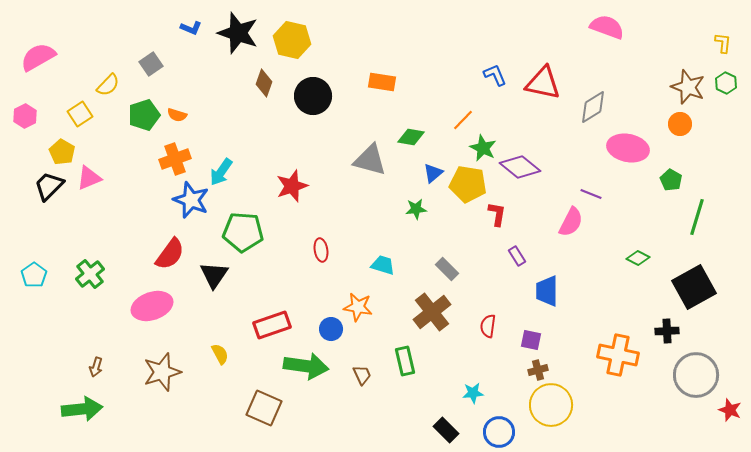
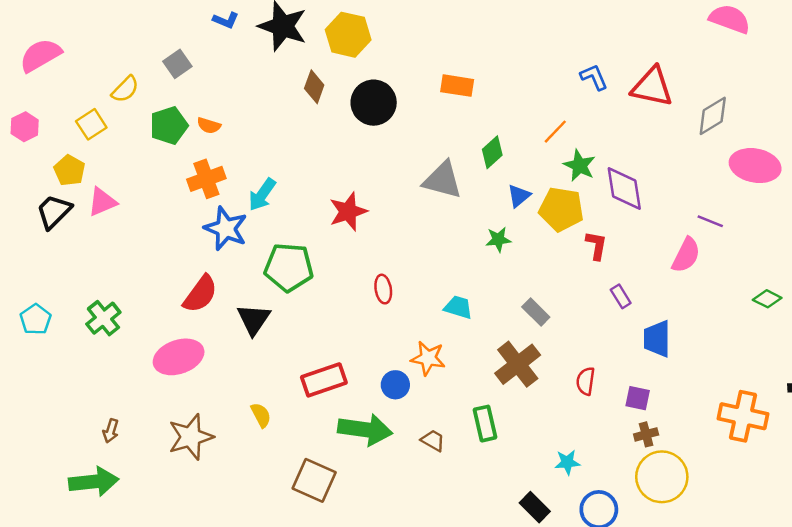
green diamond: (411, 137) -> (492, 152), turned -52
purple diamond: (520, 167) -> (624, 189), turned 42
brown trapezoid: (362, 375) -> (433, 440), turned -35

